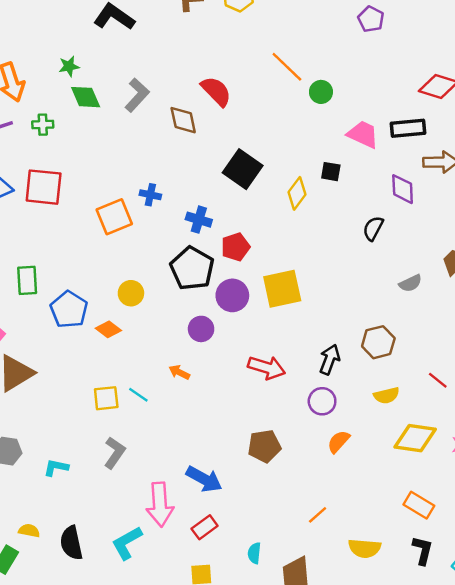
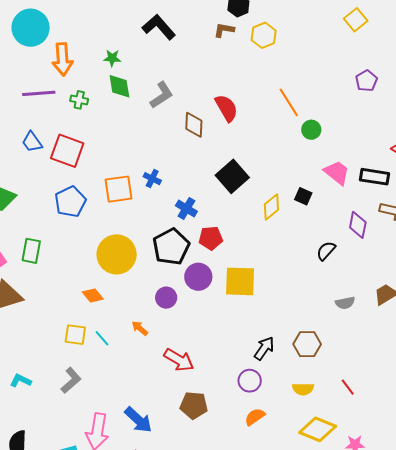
green rectangle: (27, 280) -> (31, 251), moved
yellow circle: (131, 293) -> (117, 254), size x1.8
blue pentagon: (69, 310) -> (70, 202), moved
orange diamond: (108, 329) -> (93, 296), moved
red arrow: (267, 368) -> (179, 360), moved

